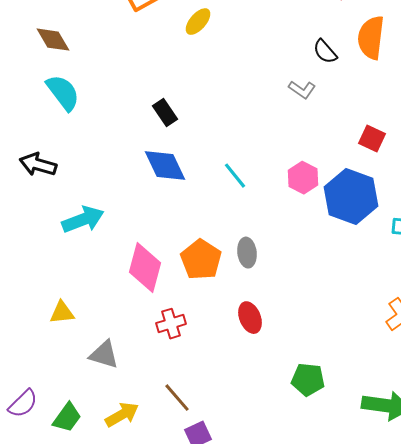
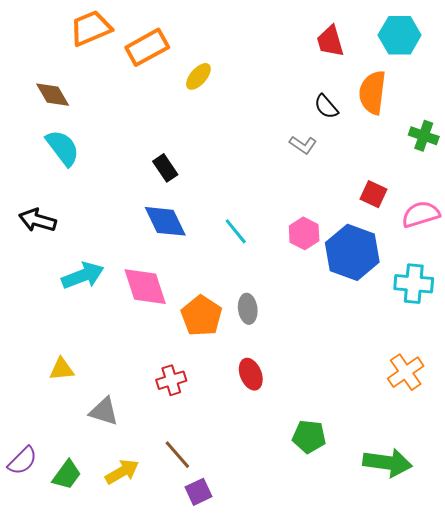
pink diamond: (145, 268) -> (145, 287), moved, turned -33

